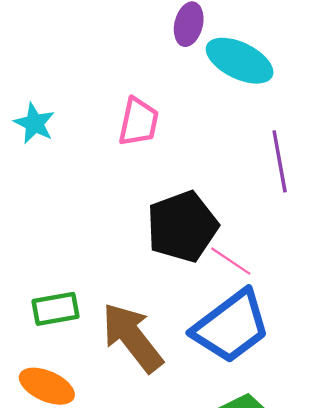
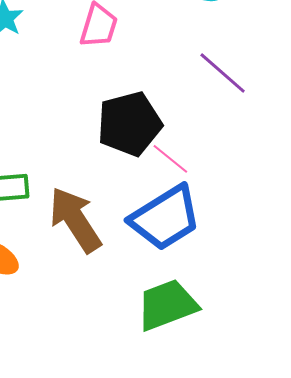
purple line: (280, 161) -> (223, 73), turned -44

